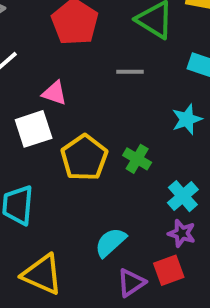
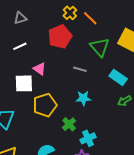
cyan star: (187, 119) -> (83, 98), moved
green cross: (137, 159) -> (69, 124), moved

